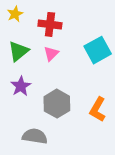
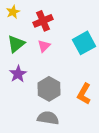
red cross: (50, 24) -> (43, 21), turned -30
gray semicircle: (35, 136) -> (48, 118), moved

